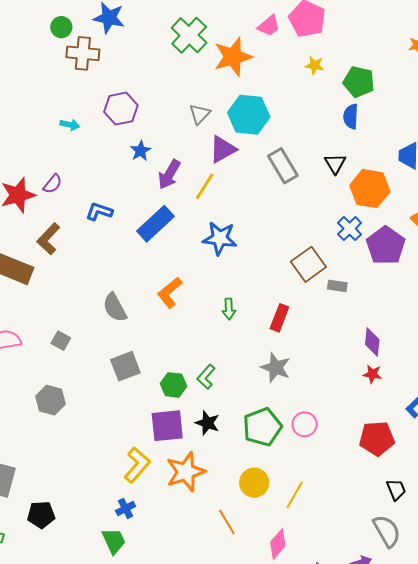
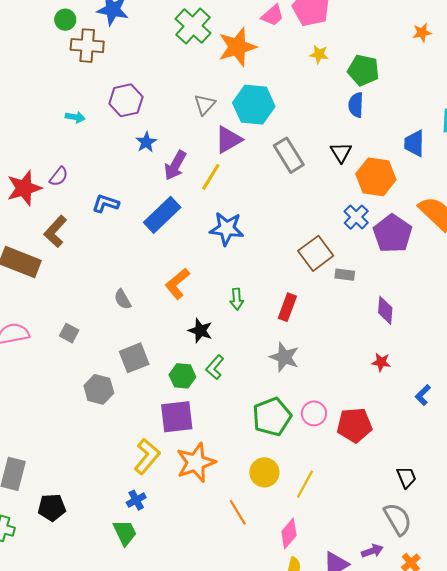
gray semicircle: (115, 308) -> (123, 299), size x0.7
purple diamond: (372, 342) -> (385, 310), moved
gray hexagon: (50, 400) -> (99, 389), moved
black star: (207, 423) -> (200, 331), moved
red pentagon: (377, 438) -> (355, 425), moved

